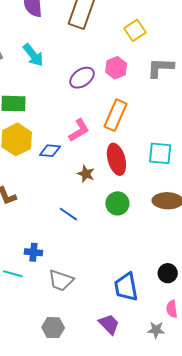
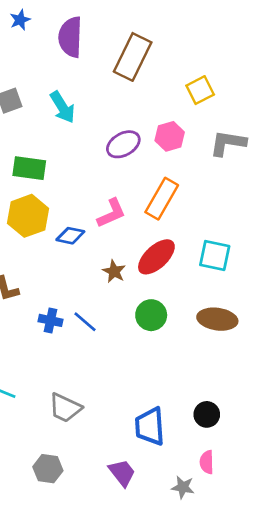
red ellipse: (116, 159) -> (156, 257), turned 56
blue cross: (33, 252) -> (51, 320), moved

